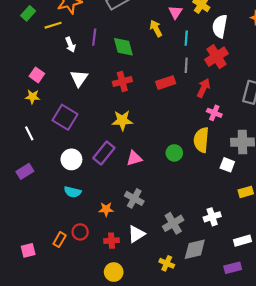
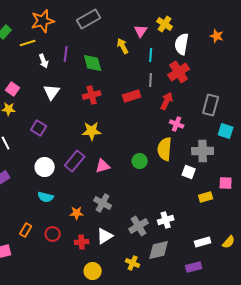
purple square: (65, 117) -> (39, 128), size x0.7
white cross: (212, 217) -> (166, 220), moved
orange rectangle: (60, 240) -> (26, 230), moved
yellow circle: (114, 272) -> (93, 271), moved

